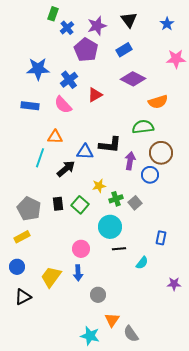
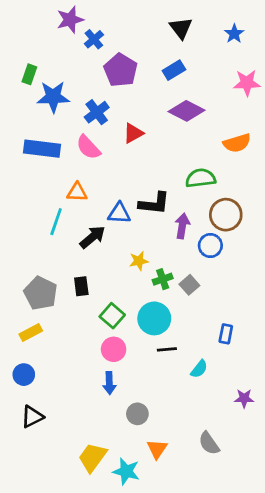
green rectangle: (53, 14) -> (29, 74), moved
purple star: (97, 26) -> (70, 20), moved
orange semicircle: (158, 102) -> (237, 143), moved
blue rectangle: (30, 106) -> (42, 149), size x1.4
green square: (80, 205) -> (112, 316), moved
yellow trapezoid: (51, 277) -> (93, 457), moved
gray semicircle: (131, 334) -> (209, 443), moved

